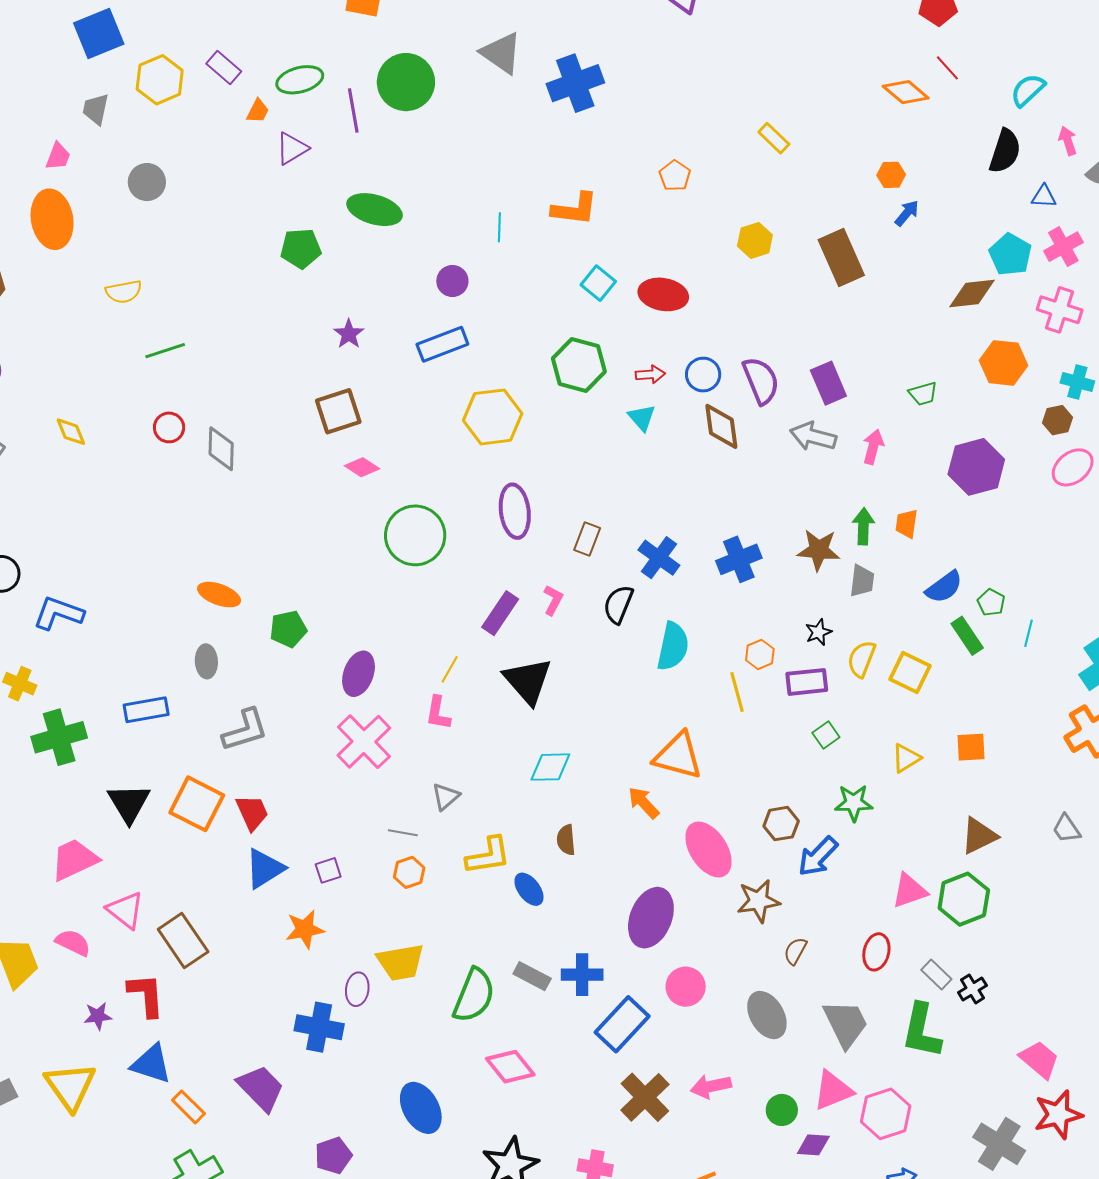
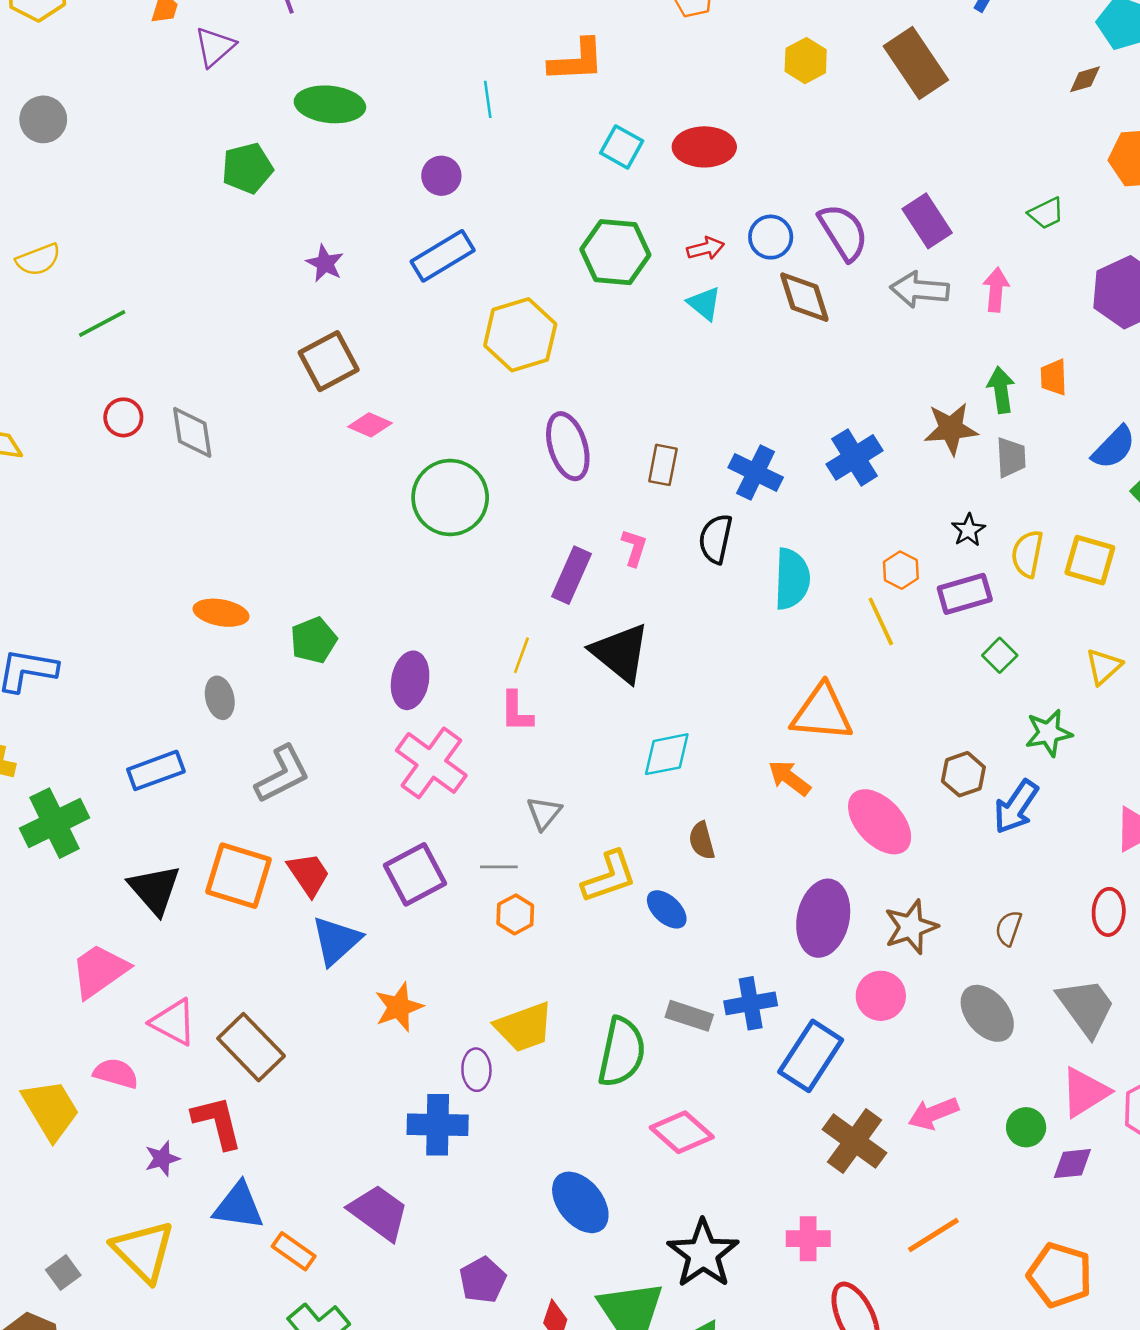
brown diamond: (972, 294) -> (1085, 79), size x0.6
purple square: (328, 870) -> (415, 874), moved, size x1.8
brown star: (758, 901) -> (911, 927), moved

